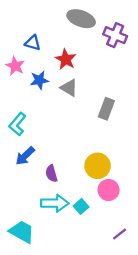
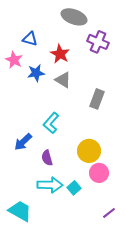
purple cross: (115, 35) -> (98, 42), moved
cyan L-shape: (17, 124) -> (51, 123), moved

